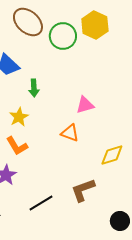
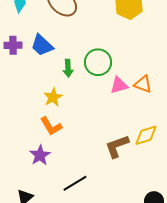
green circle: (63, 36) -> (98, 62), moved
orange triangle: (70, 133) -> (143, 84), moved
brown L-shape: (83, 190) -> (117, 146), moved

